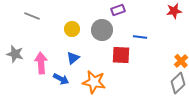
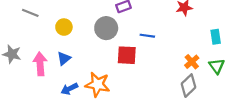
yellow circle: (72, 29) -> (64, 27), moved
blue triangle: (73, 58) -> (64, 58), moved
blue arrow: (61, 79) -> (69, 89), moved, turned 126

